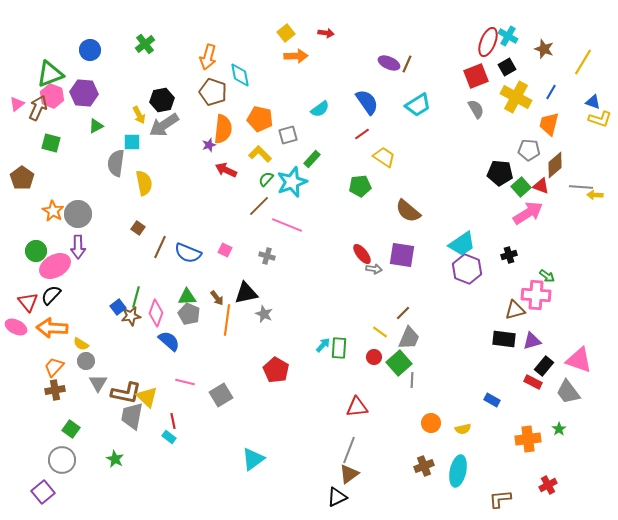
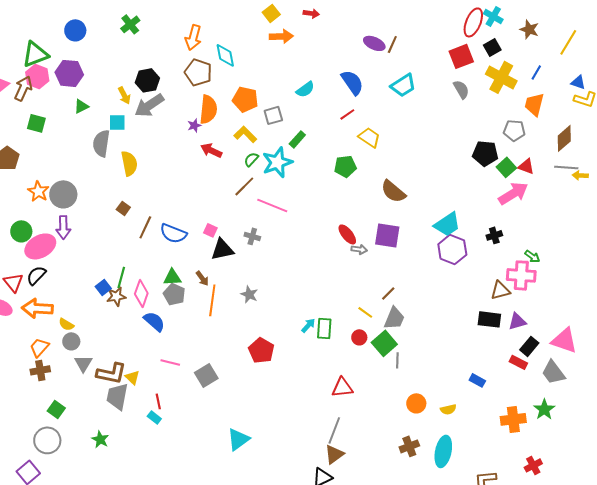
brown diamond: (555, 165) -> (564, 138), moved
black triangle: (246, 293) -> (222, 249), moved
yellow triangle: (147, 397) -> (132, 377), size x0.7
green star: (559, 429) -> (544, 409), size x1.5

